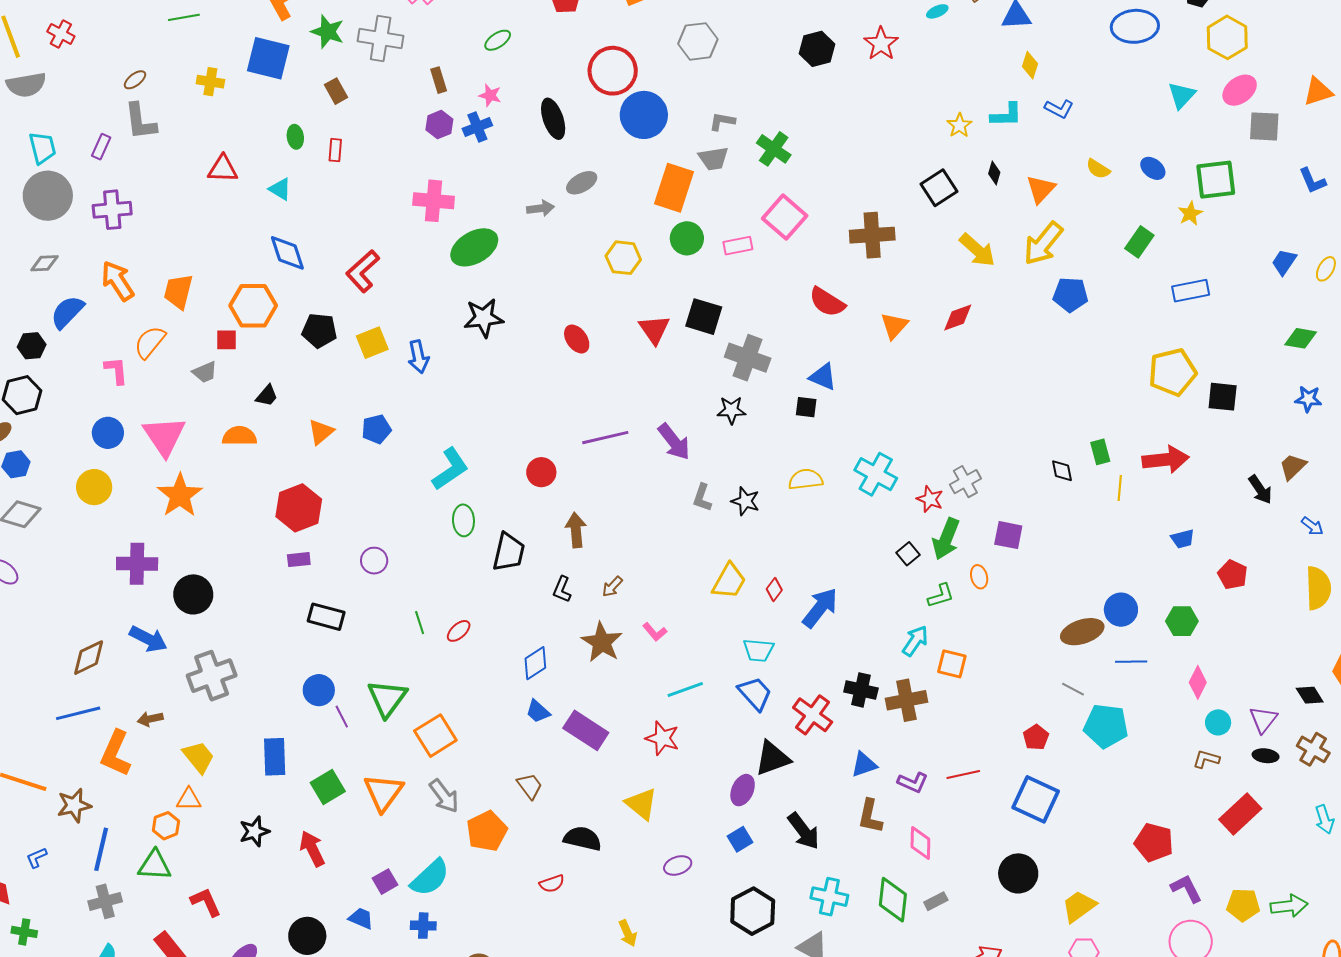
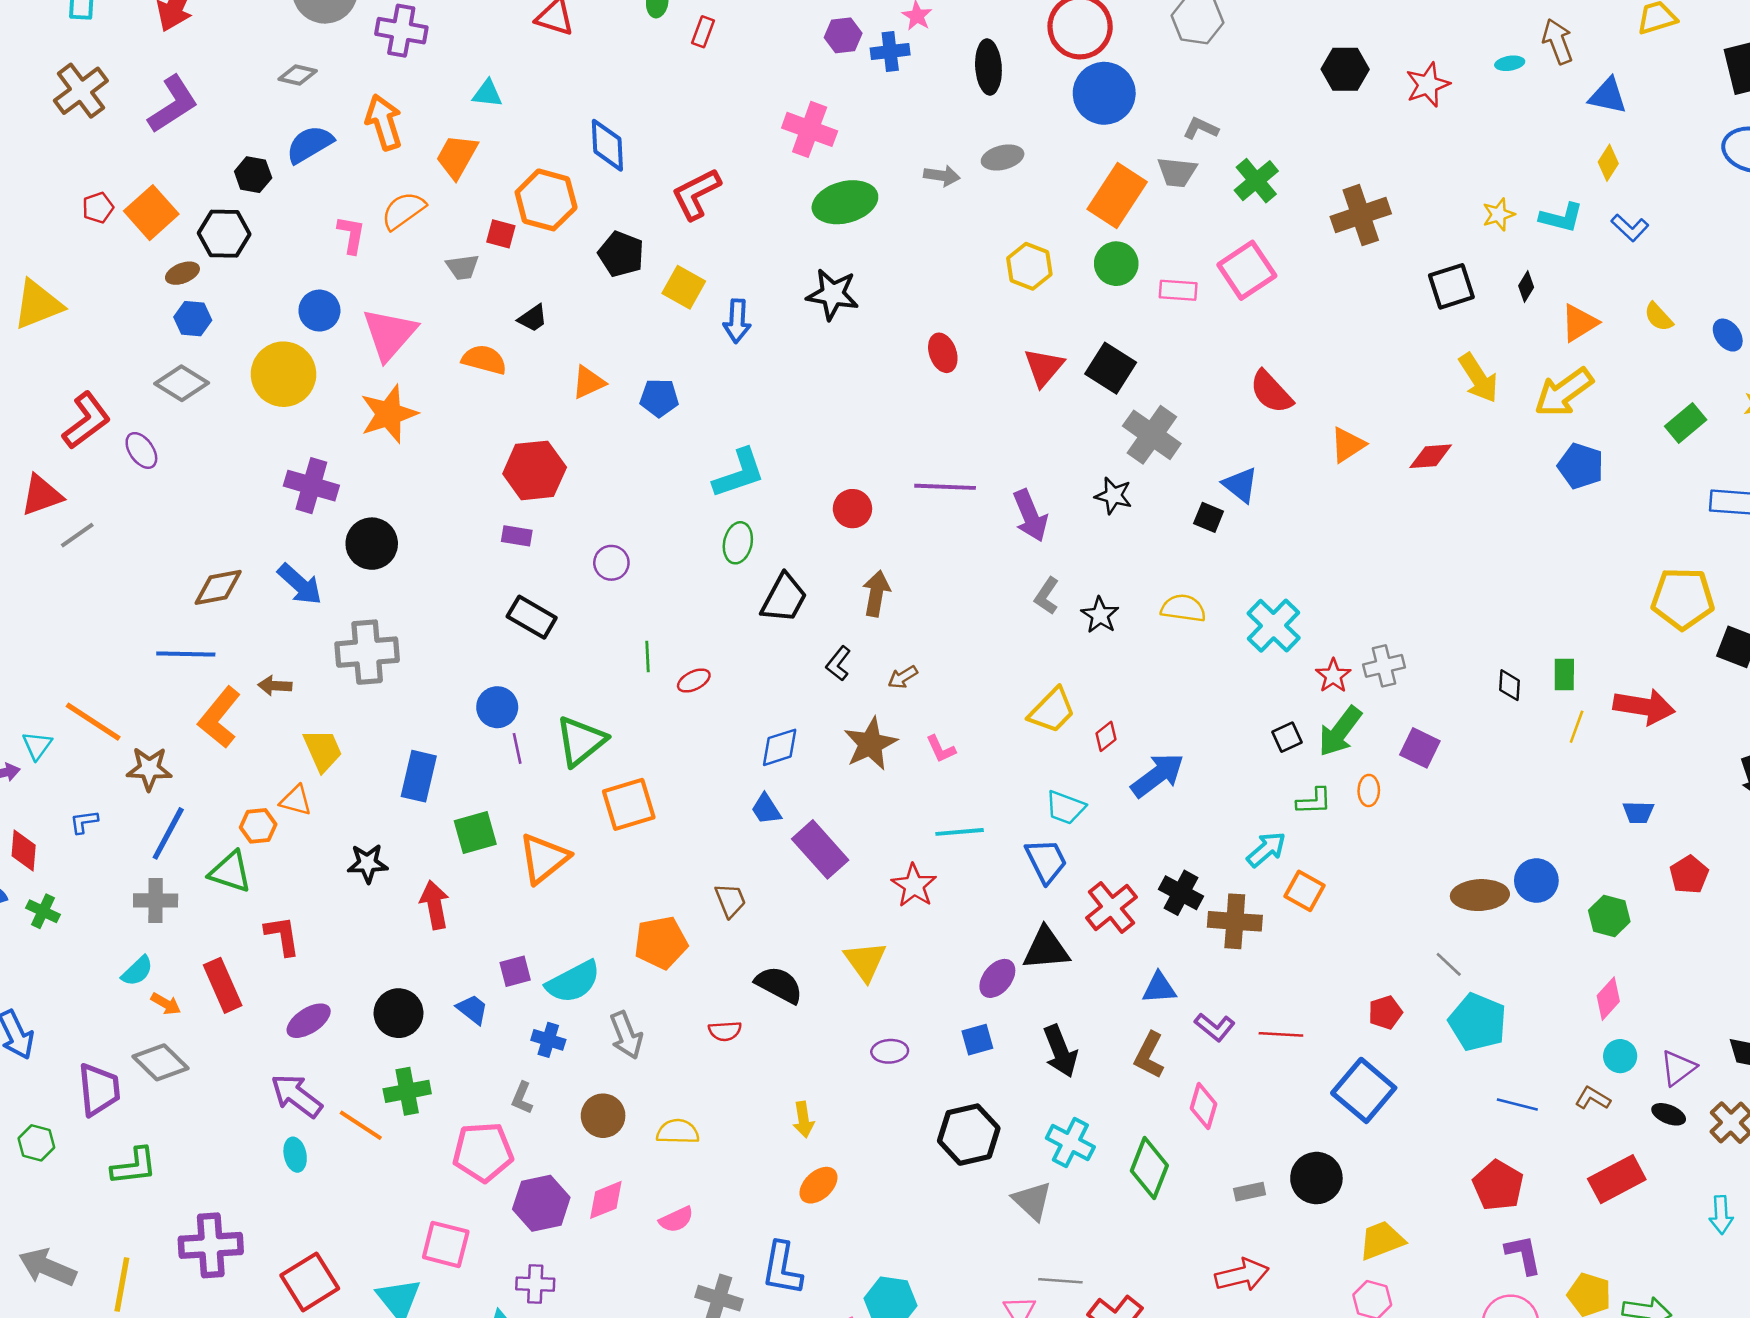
cyan triangle: (280, 189) -> (487, 94), moved, turned -40
brown cross: (872, 235) -> (1361, 215), moved, turned -30
yellow square: (372, 343) -> (684, 287), turned 36
yellow circle: (94, 487) -> (283, 374), size x1.4
blue line: (1131, 662) -> (1517, 1104), moved
gray arrow: (444, 796) -> (626, 1035), moved
gray rectangle: (936, 901) -> (1250, 1192), moved

